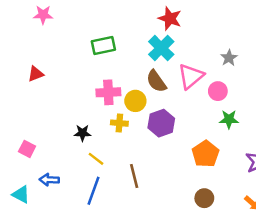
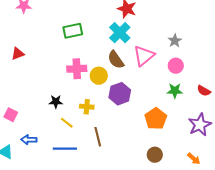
pink circle: (218, 91) -> (176, 66), moved
yellow cross: (119, 123) -> (87, 107), moved
blue line: (94, 191) -> (65, 149), turned 70

